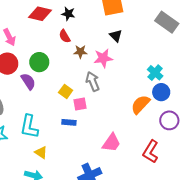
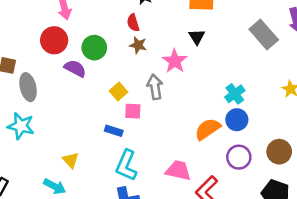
brown star: (80, 52) -> (138, 45), moved
pink star: (103, 58) -> (175, 61), turned 30
purple semicircle: (28, 81) -> (75, 68), turned -42
cyan L-shape: (29, 127) -> (126, 165), moved
pink trapezoid: (111, 143) -> (178, 170), moved, turned -125

